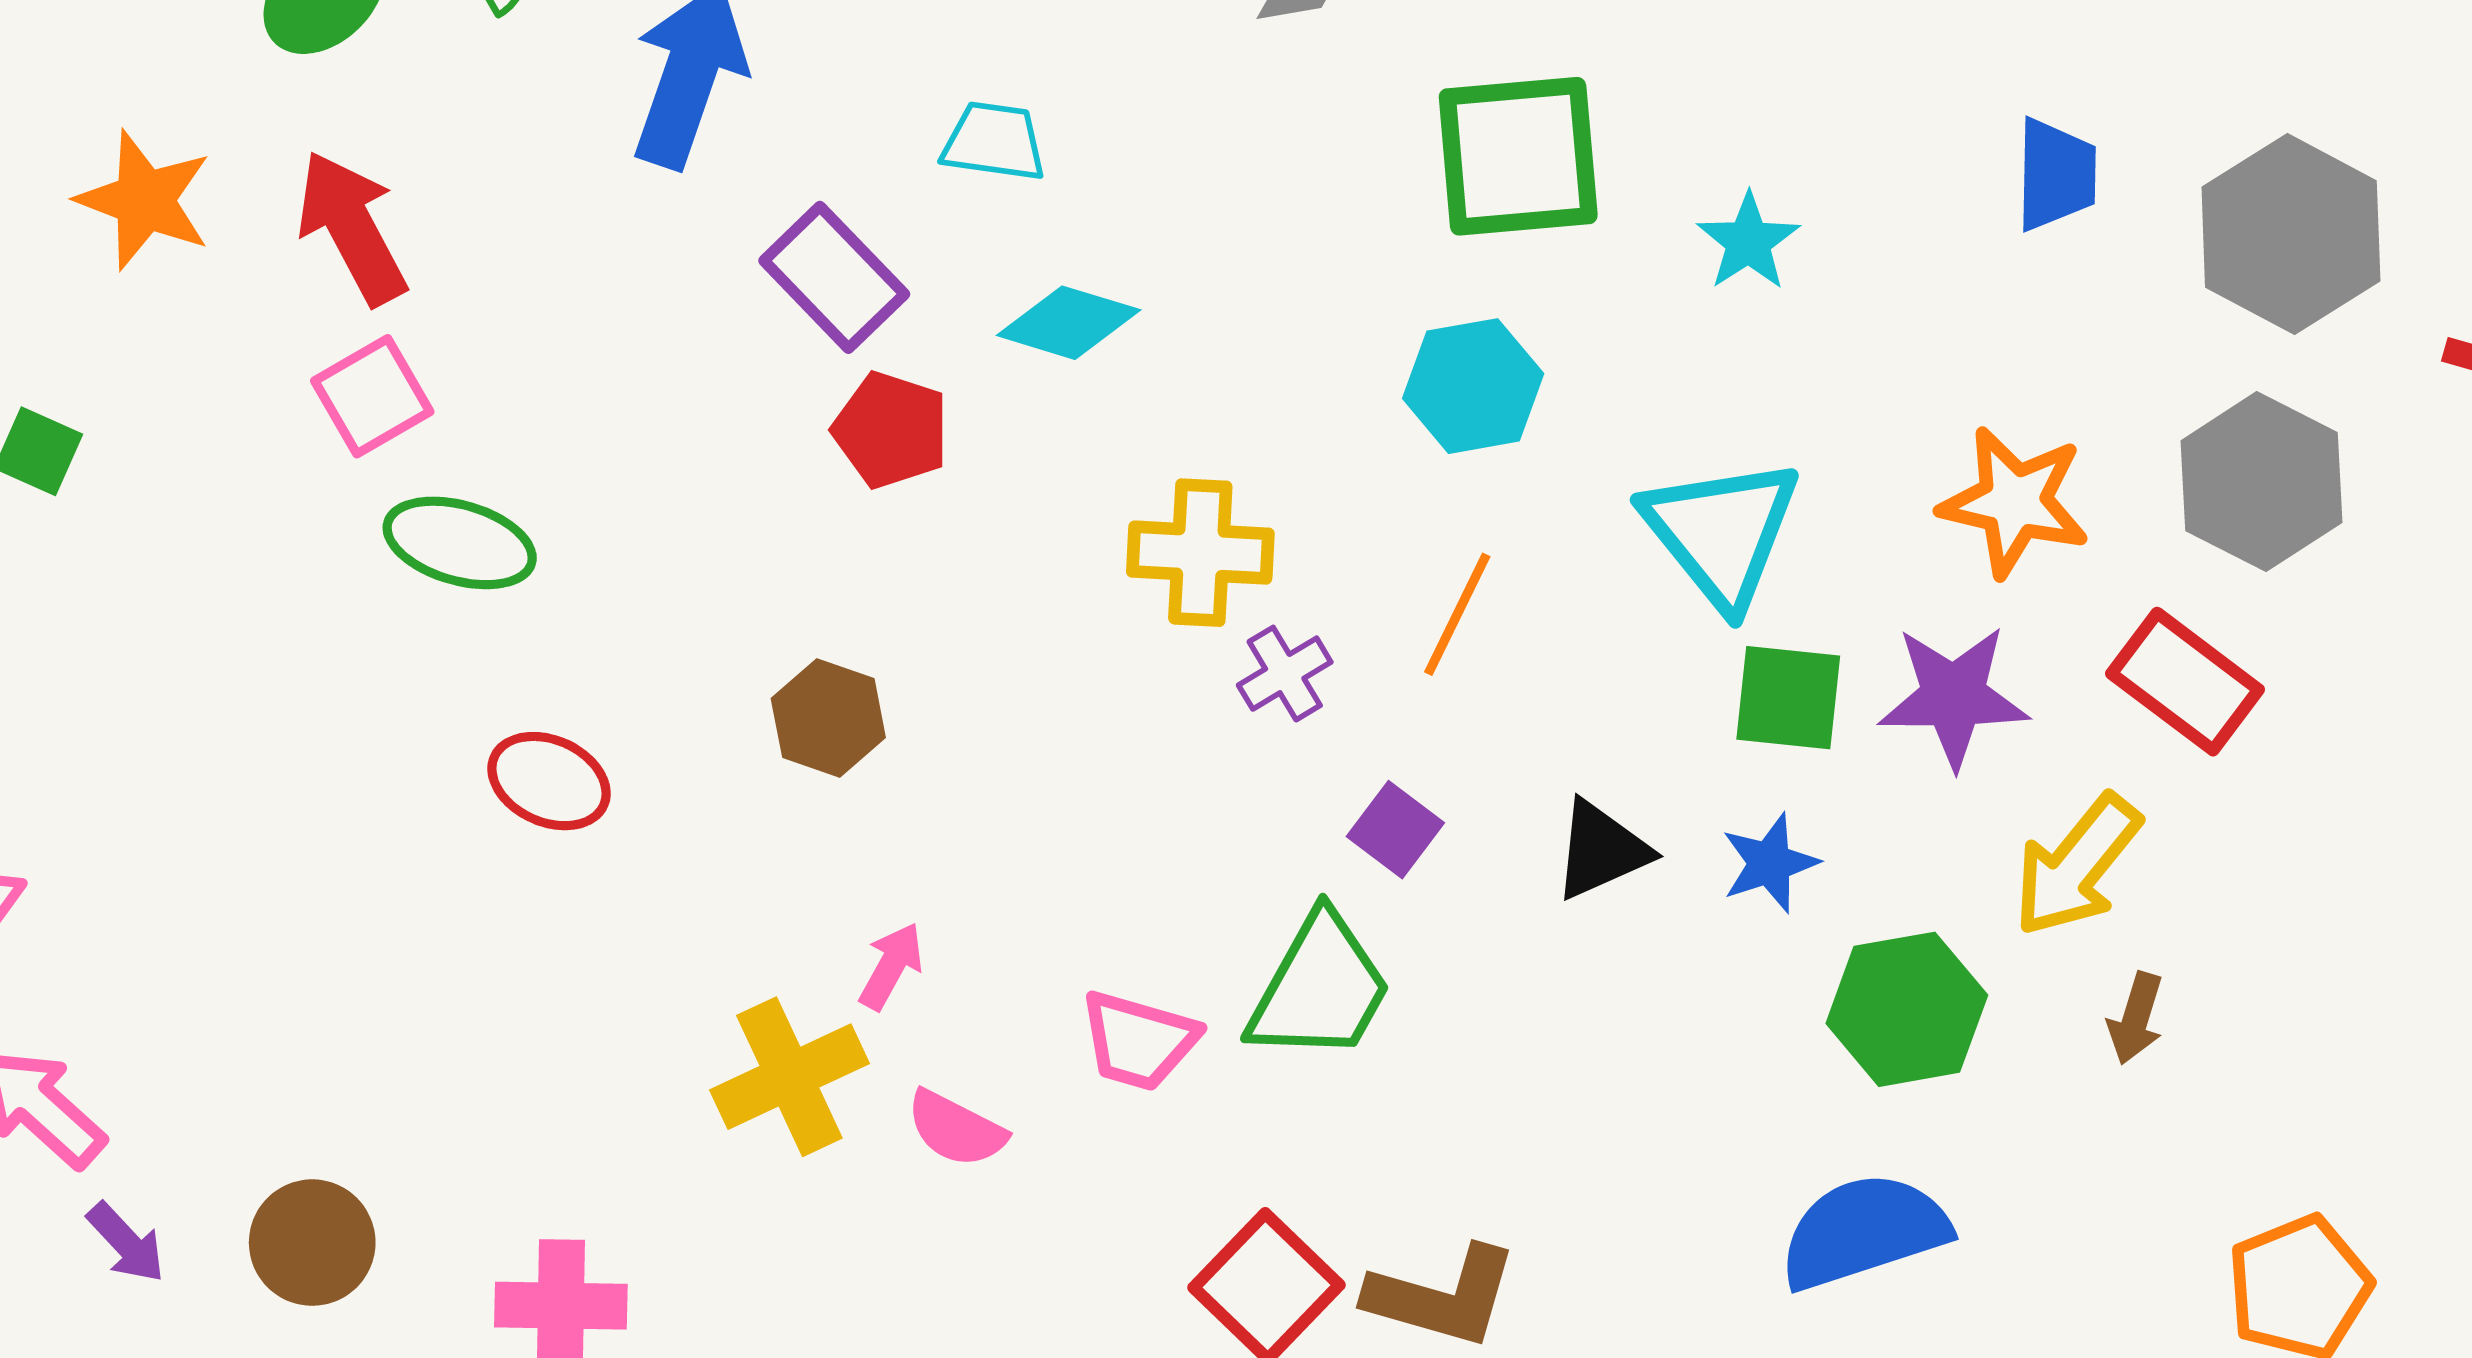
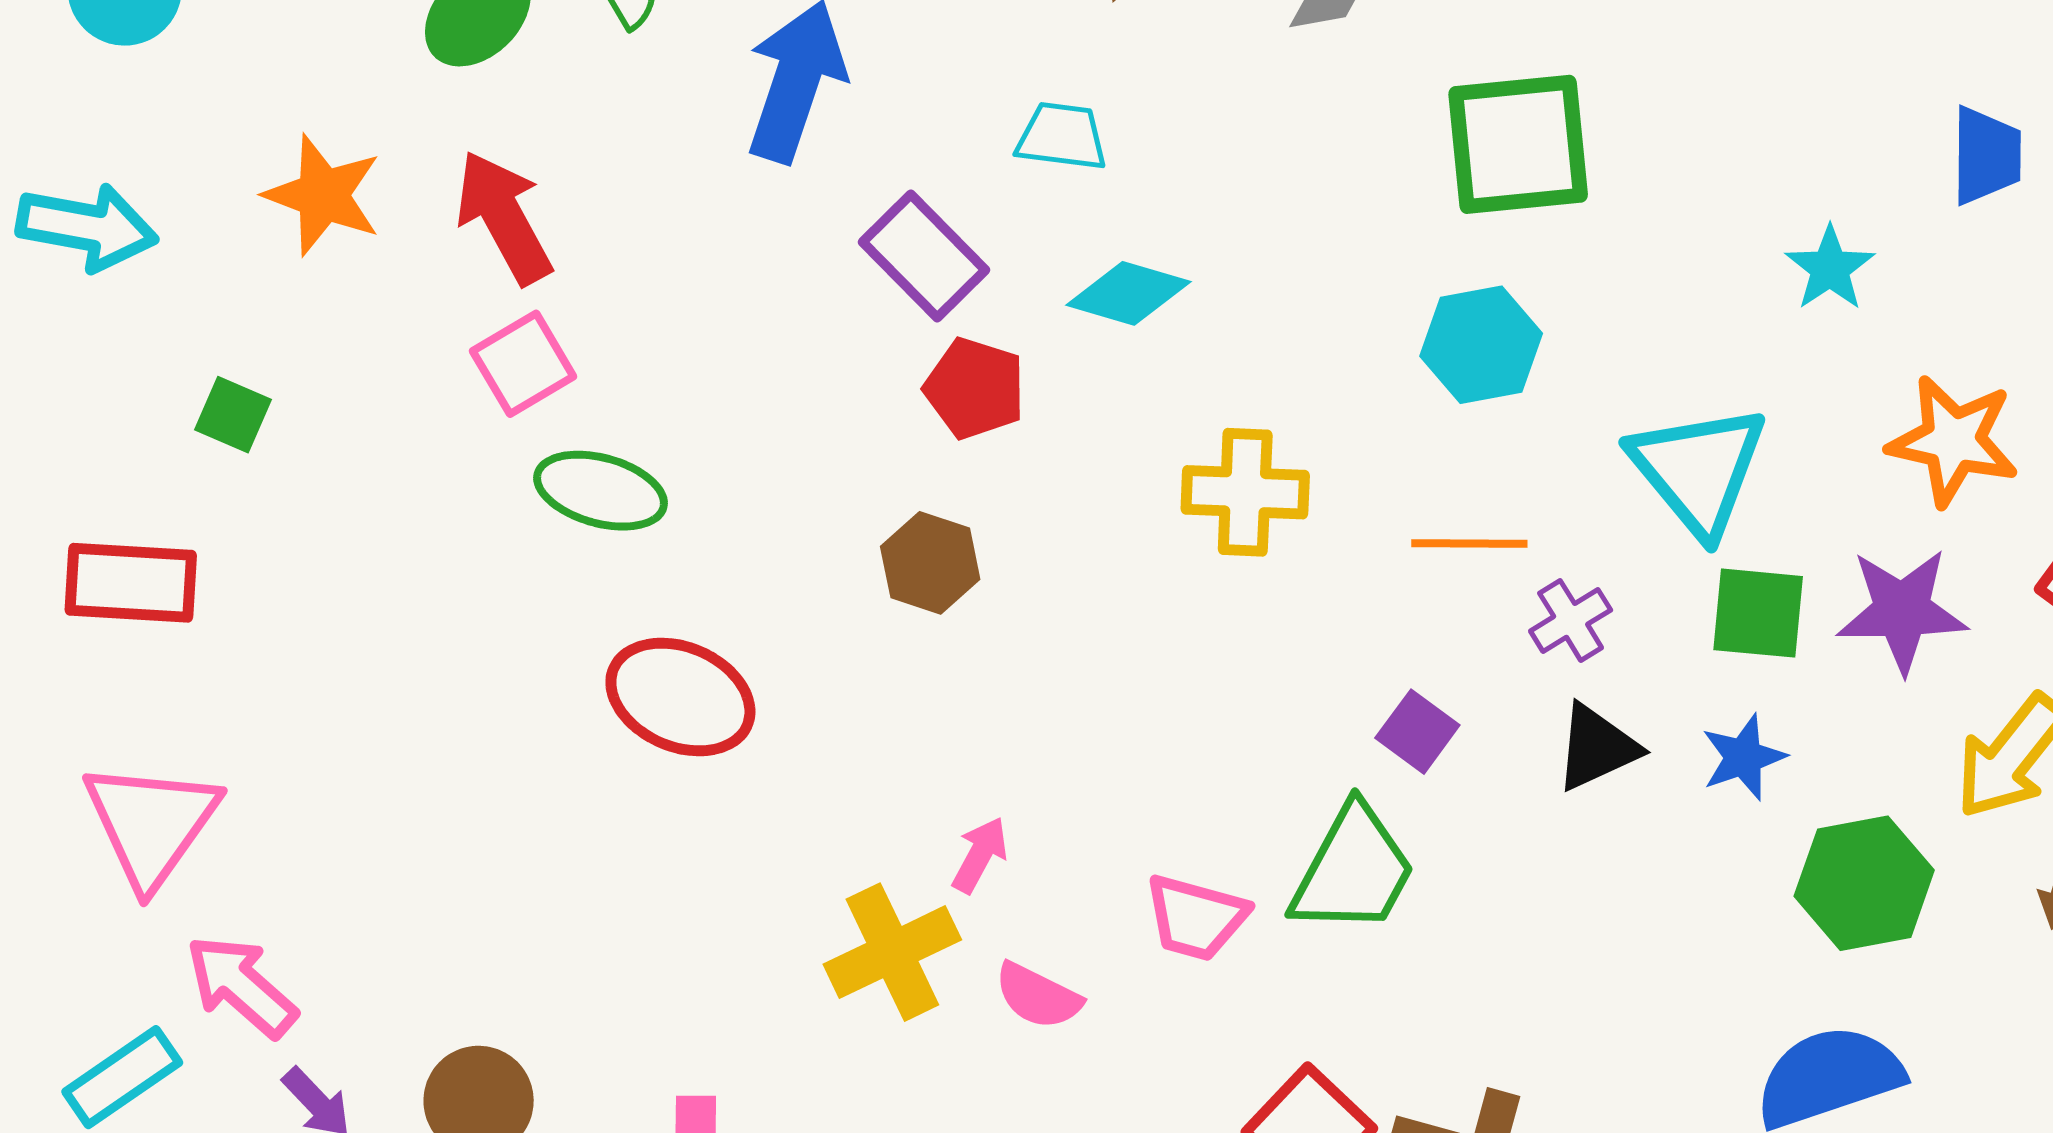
cyan star: (1748, 242) -> (1830, 268), moved
orange line: (1457, 614) -> (1469, 544), turned 65
purple cross: (1285, 674) -> (1571, 620), moved
brown hexagon: (828, 718) -> (930, 563), moved
red ellipse: (549, 781) -> (680, 697), size x1.4

